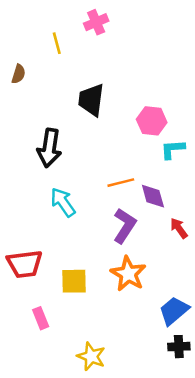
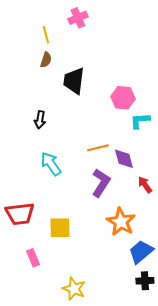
brown semicircle: (18, 74) -> (46, 60), moved
black arrow: (49, 148) -> (40, 120), size x0.6
orange star: (128, 274) -> (121, 222), moved

